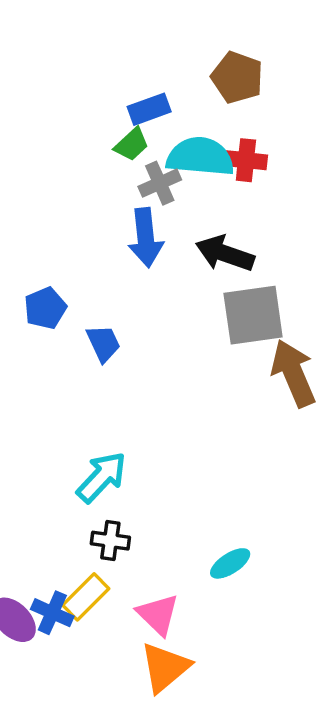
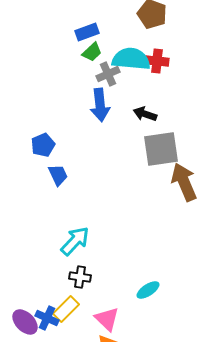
blue rectangle: (149, 109) -> (87, 32), moved
black arrow: (225, 254) -> (145, 114), size x0.7
blue trapezoid: (103, 343) -> (58, 175), moved

